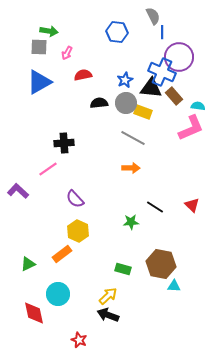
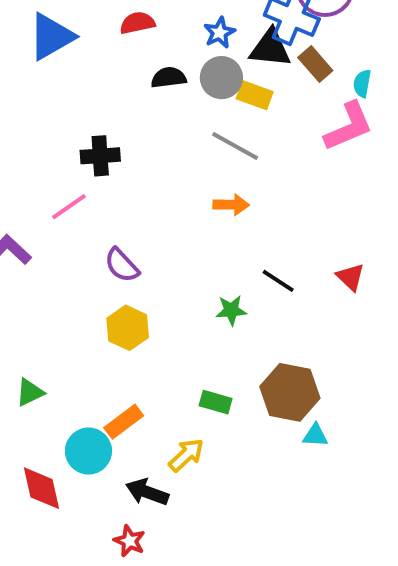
cyan semicircle: (198, 106) -> (362, 83), turned -88
orange rectangle: (62, 254) -> (124, 422), moved
black arrow: (108, 315) -> (147, 492), moved

